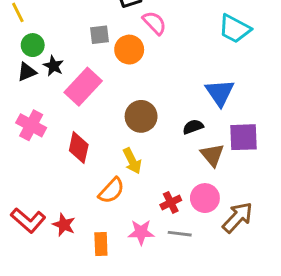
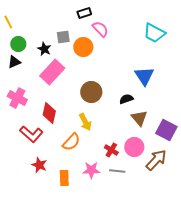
black star: (53, 66) -> (44, 49), moved
purple square: (244, 137) -> (166, 130), moved, turned 30
red cross: (171, 202) -> (111, 150), turned -32
red L-shape: (28, 220) -> (31, 134), moved

